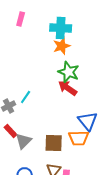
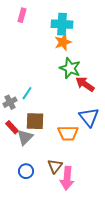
red arrow: (68, 88) -> (85, 84), moved
orange trapezoid: (79, 138) -> (68, 133), moved
brown square: (54, 143) -> (35, 121), moved

